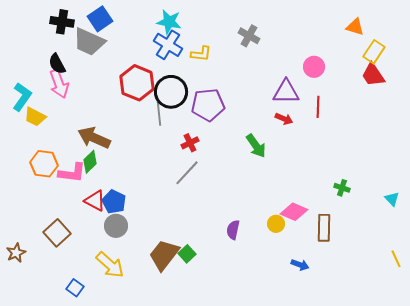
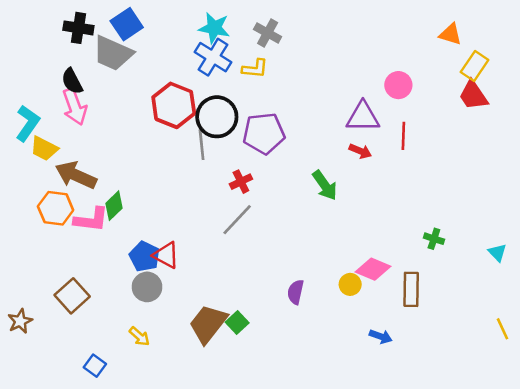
gray cross: (249, 36) -> (268, 33), moved
brown arrow: (94, 138) -> (76, 175), moved
red triangle: (95, 201) -> (166, 255), moved
yellow arrow: (110, 265) -> (139, 336), size x0.6

